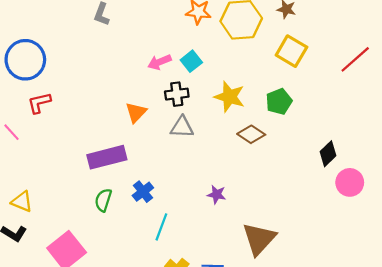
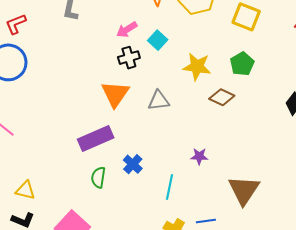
pink arrow: (159, 62) -> (127, 30), moved
black cross: (177, 94) -> (129, 58), moved
red L-shape: (39, 103) -> (16, 24), moved
orange triangle: (136, 112) -> (115, 94), size x1.4
cyan line: (161, 227) -> (170, 187), moved

